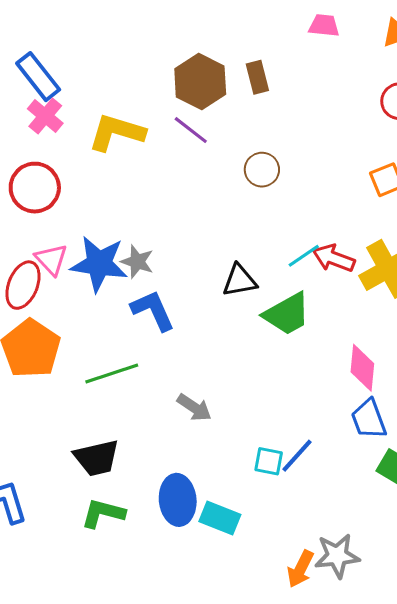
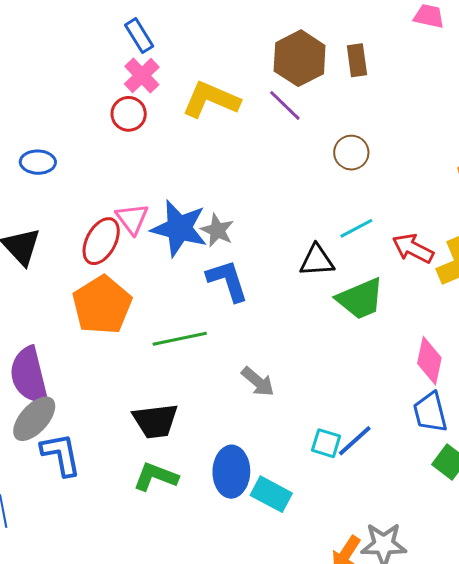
blue rectangle: (38, 77) -> (139, 36), size x0.7
red circle: (35, 188) -> (129, 114), moved, size x0.7
cyan line: (304, 256) -> (356, 228), moved

